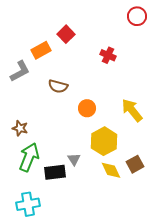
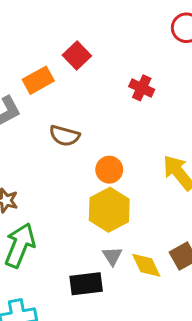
yellow hexagon: (104, 141) -> (109, 210), moved
gray triangle: (74, 159) -> (112, 256), moved
black rectangle: (55, 172) -> (86, 284), moved

